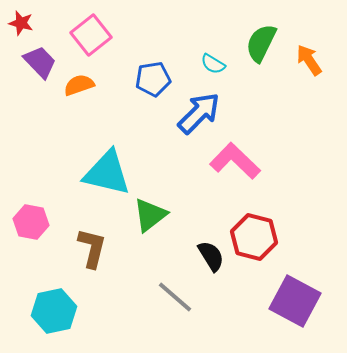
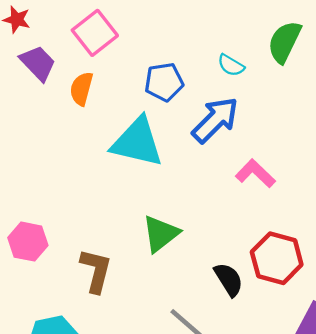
orange semicircle: (79, 85) -> (81, 89), turned -56
pink L-shape: (235, 161) -> (255, 173), size x0.7
cyan triangle: (107, 173) -> (137, 142), moved

